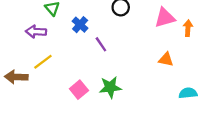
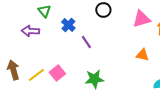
yellow line: (43, 62) -> (36, 75), moved
brown arrow: (16, 77) -> (13, 70), turned 72
pink square: (79, 90) -> (57, 73), moved

